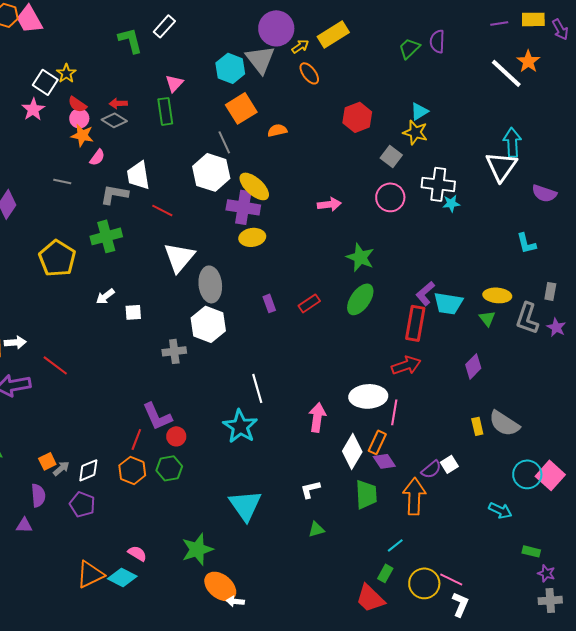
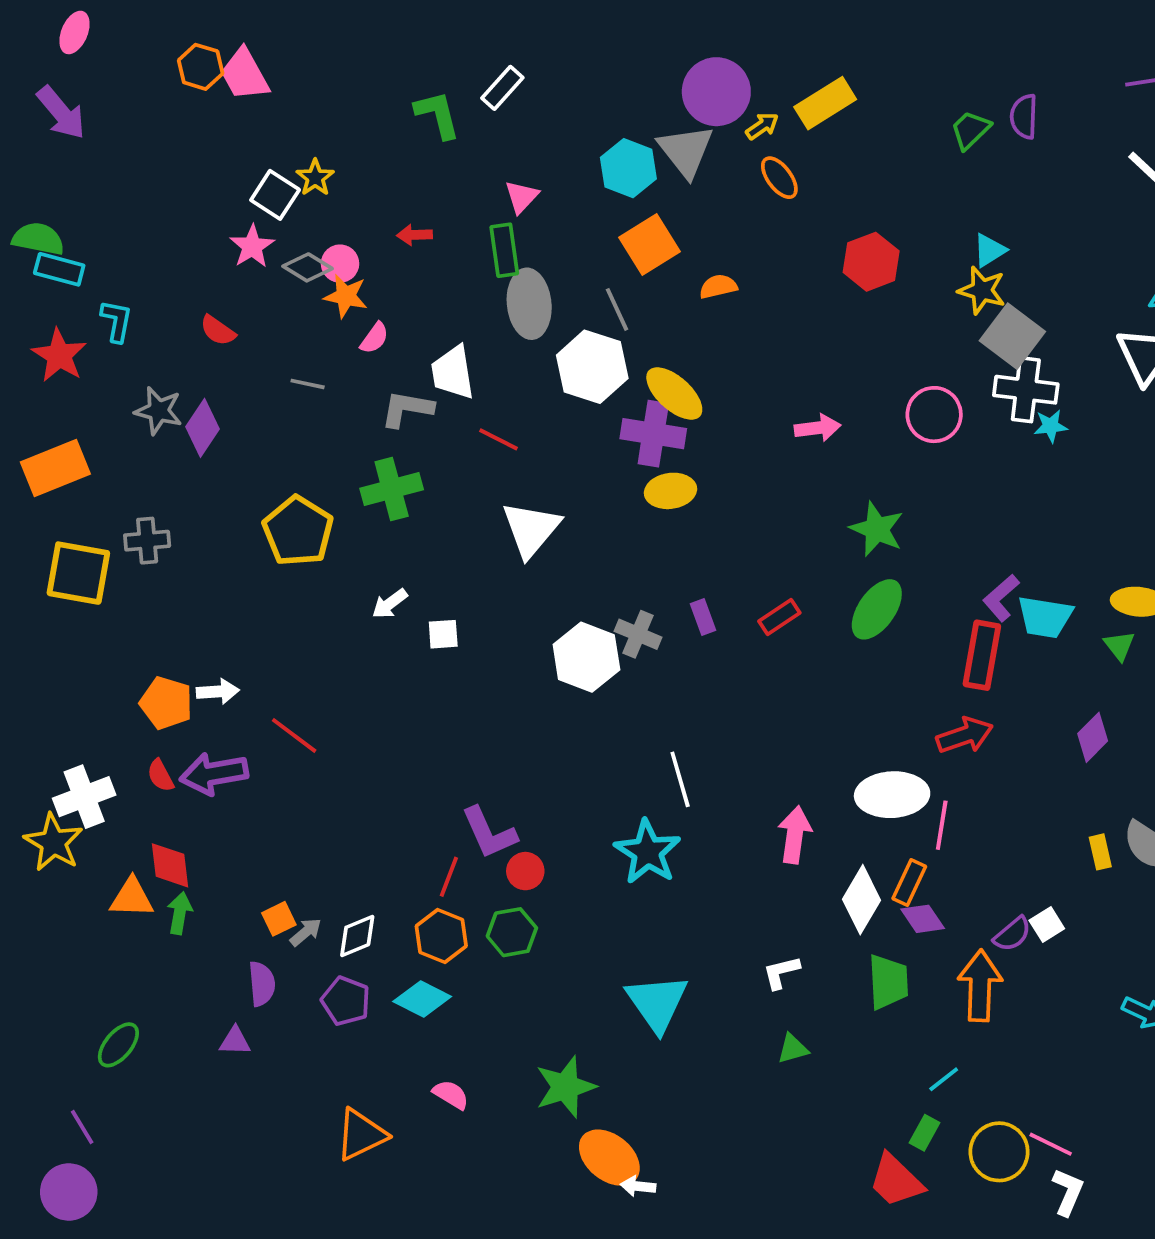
red semicircle: (77, 104) -> (218, 330), moved
gray diamond: (114, 120) -> (308, 267), moved
gray square: (391, 156) -> (1012, 336), moved, size x1.5
gray ellipse: (210, 284) -> (529, 304), moved
gray cross: (174, 351) -> (638, 634), moved, turned 30
cyan diamond: (122, 577) -> (422, 999), moved

